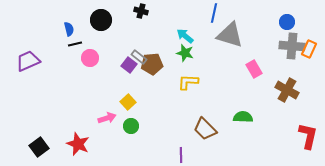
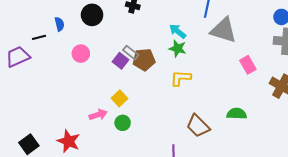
black line: (75, 44) -> (39, 37), moved

